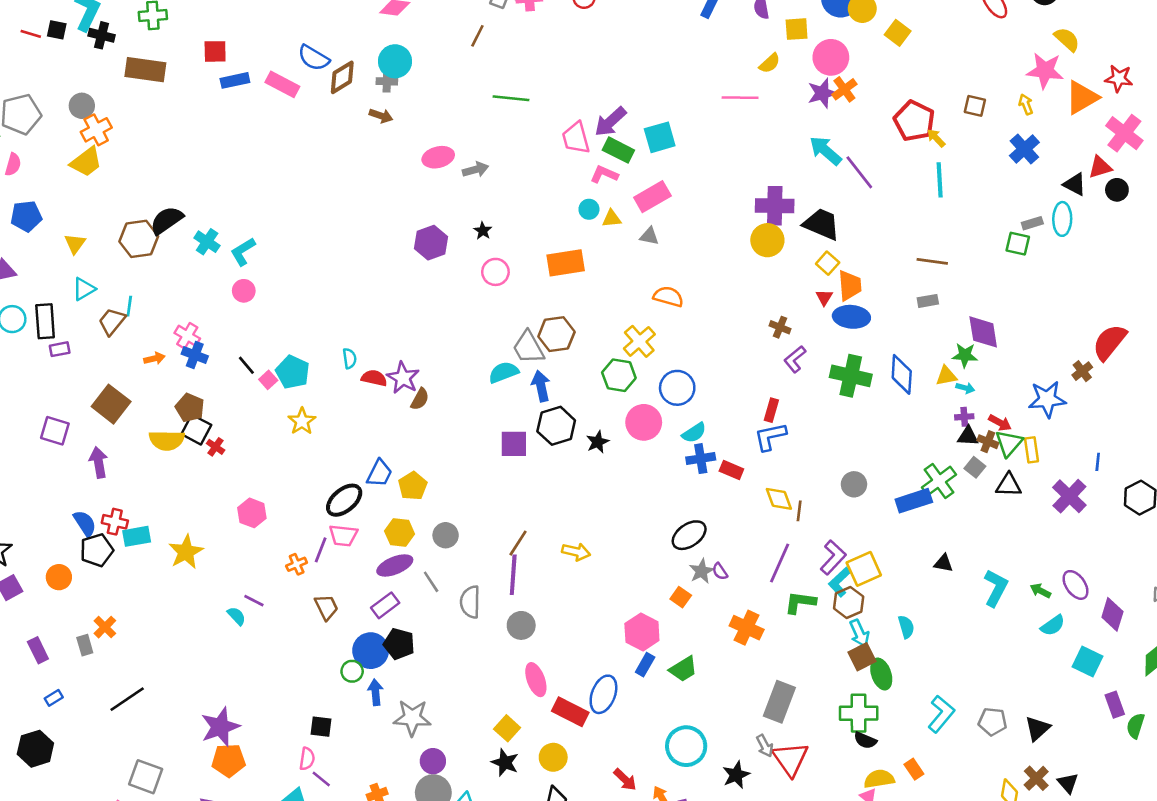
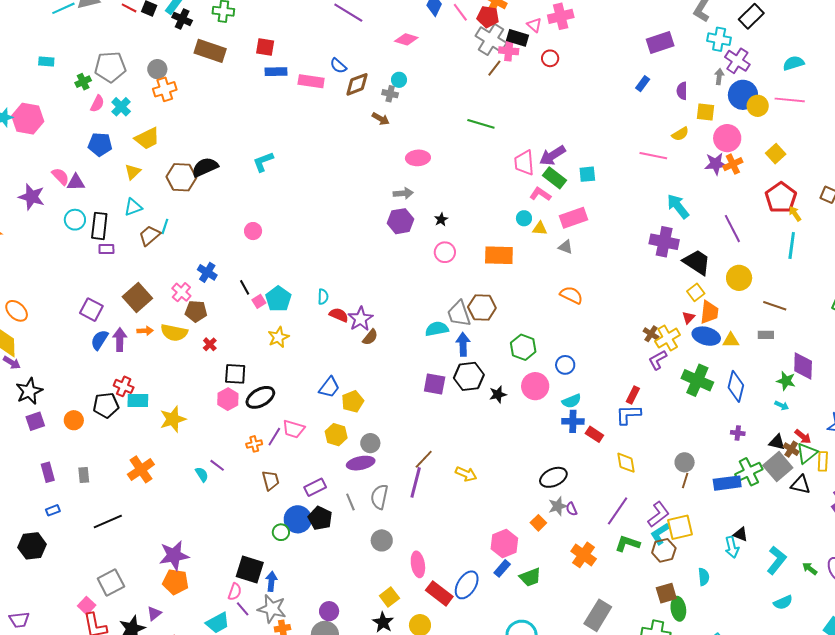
yellow square: (898, 33) -> (776, 154), moved
brown line: (477, 36) -> (494, 68), moved
blue semicircle: (314, 58) -> (338, 66), size x0.7
cyan circle: (395, 61) -> (399, 80), size x0.6
pink rectangle: (282, 84) -> (311, 81), turned -30
cyan square: (660, 137) -> (587, 174), size x0.7
cyan arrow: (825, 151) -> (678, 206), moved
yellow trapezoid: (86, 162) -> (147, 138), moved
gray arrow: (476, 170) -> (403, 193), moved
yellow circle: (767, 240) -> (739, 278), moved
cyan cross: (207, 242) -> (121, 107), moved
cyan L-shape: (243, 252) -> (263, 162), moved
pink cross: (187, 336) -> (181, 292), moved
yellow cross: (639, 341) -> (668, 338), moved
orange arrow: (154, 359) -> (145, 331), moved
yellow triangle: (946, 376) -> (731, 340), moved
blue circle: (677, 388) -> (565, 365), size x0.7
brown pentagon: (190, 408) -> (196, 311), turned -30
purple cross: (964, 417) -> (738, 433), moved
black square: (196, 430) -> (235, 374), moved, turned -35
gray square: (975, 467) -> (778, 467), size x1.8
black ellipse: (344, 500) -> (260, 397), moved
brown line: (799, 511) -> (685, 481), moved
blue semicircle: (85, 523) -> (99, 340), moved, turned -125
purple ellipse: (395, 565) -> (361, 463), moved
gray line: (431, 582) -> (350, 502), moved
gray circle: (521, 625) -> (382, 540), moved
cyan semicircle: (1053, 625) -> (783, 602), moved
orange cross: (105, 627) -> (141, 469), moved, size x1.5
cyan arrow: (859, 633) -> (732, 547), moved
blue arrow: (375, 692) -> (271, 581), moved
gray star: (412, 718) -> (272, 609), moved
black square: (321, 727) -> (250, 569), size x1.6
gray square: (146, 777) -> (111, 582), turned 32

